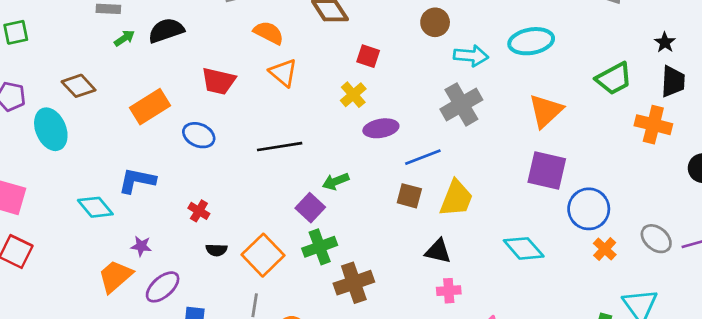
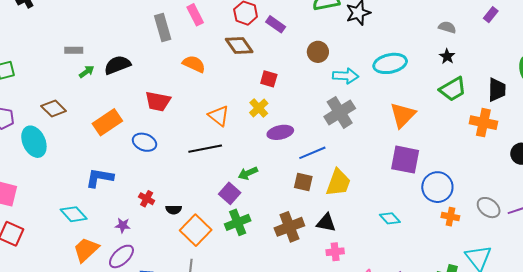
black star: (665, 42) -> (447, 56), moved
orange triangle: (283, 73) -> (219, 116), moved
cyan diamond: (95, 207) -> (74, 214), moved
purple star: (141, 246) -> (123, 225), moved
cyan diamond: (524, 248) -> (390, 218), size x0.7
orange cross: (605, 249) -> (450, 217), turned -30
black semicircle: (216, 250) -> (174, 210), moved
brown cross: (354, 283) -> (289, 227), moved

